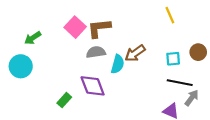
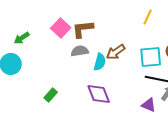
yellow line: (170, 15) -> (148, 17), turned 49
cyan square: (173, 59) -> (151, 57), size x1.6
purple diamond: (93, 86) -> (99, 94), moved

